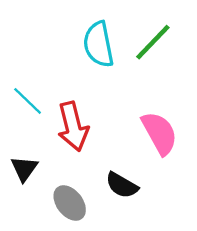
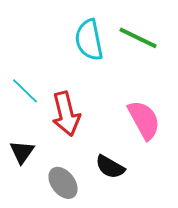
green line: (153, 42) -> (138, 38), turned 72

